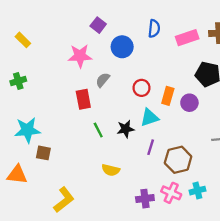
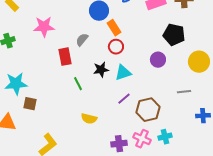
pink star: (80, 56) -> (44, 27), moved
orange rectangle: (168, 96) -> (114, 28), moved, turned -49
black star: (126, 129) -> (101, 70), moved
purple line: (151, 147) -> (124, 99), turned 32

